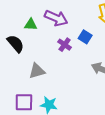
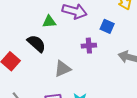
purple cross: (65, 45) -> (89, 46), moved, turned -32

